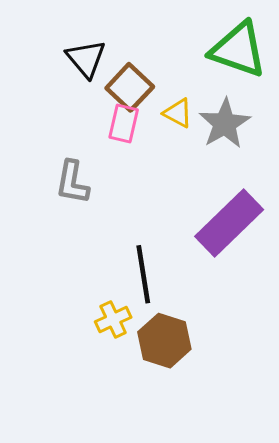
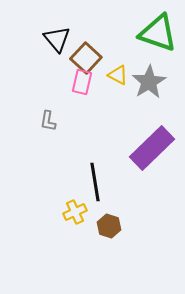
gray L-shape: (72, 182) -> (48, 121), size x0.7
brown hexagon: (164, 341) -> (109, 226), size x0.7

